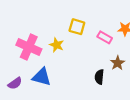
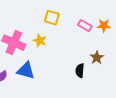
yellow square: (77, 27) -> (52, 18), moved
pink rectangle: (105, 37) -> (85, 26), moved

